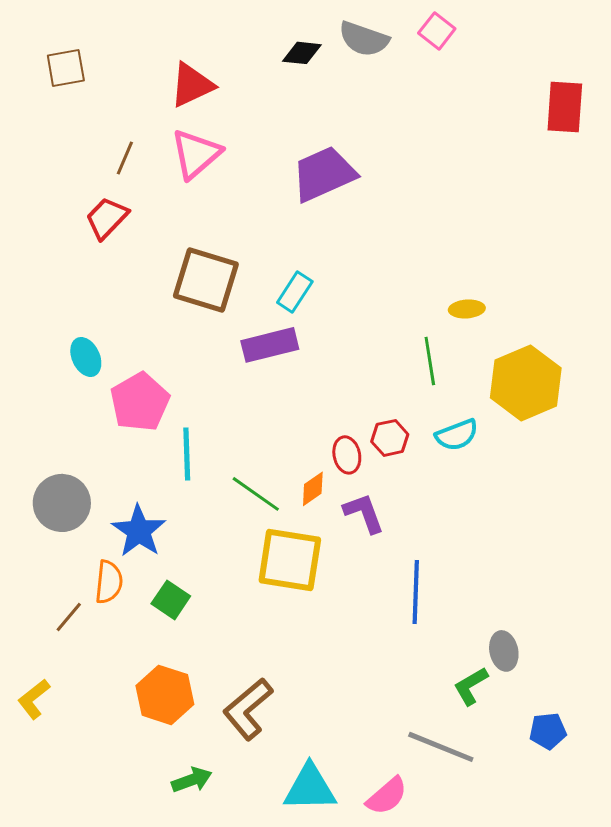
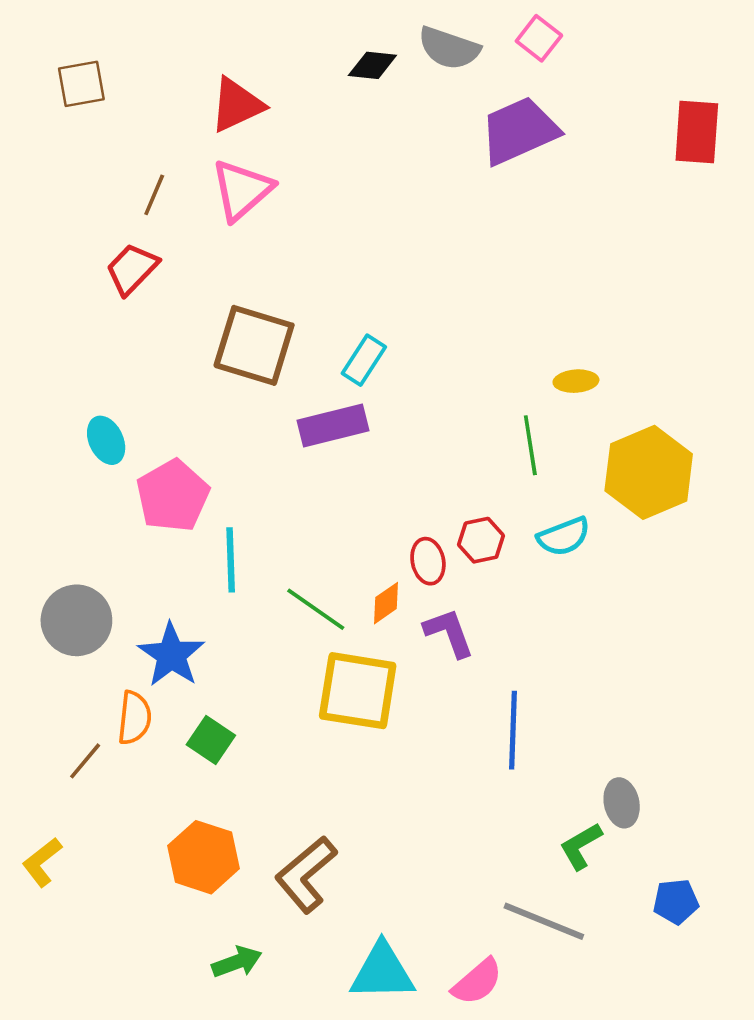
purple trapezoid: (324, 174) -> (519, 131), moved

